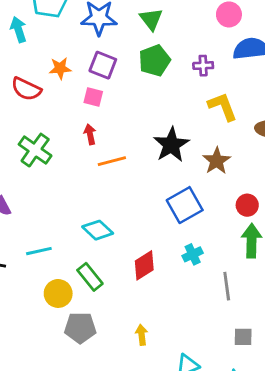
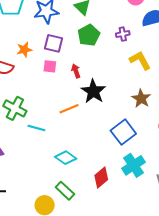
red arrow: (90, 134) -> (76, 71), moved
black star: (171, 145) -> (93, 91), moved
cyan line: (39, 251) -> (36, 128), moved, turned 36
cyan cross: (193, 254) -> (134, 165), size x1.6

